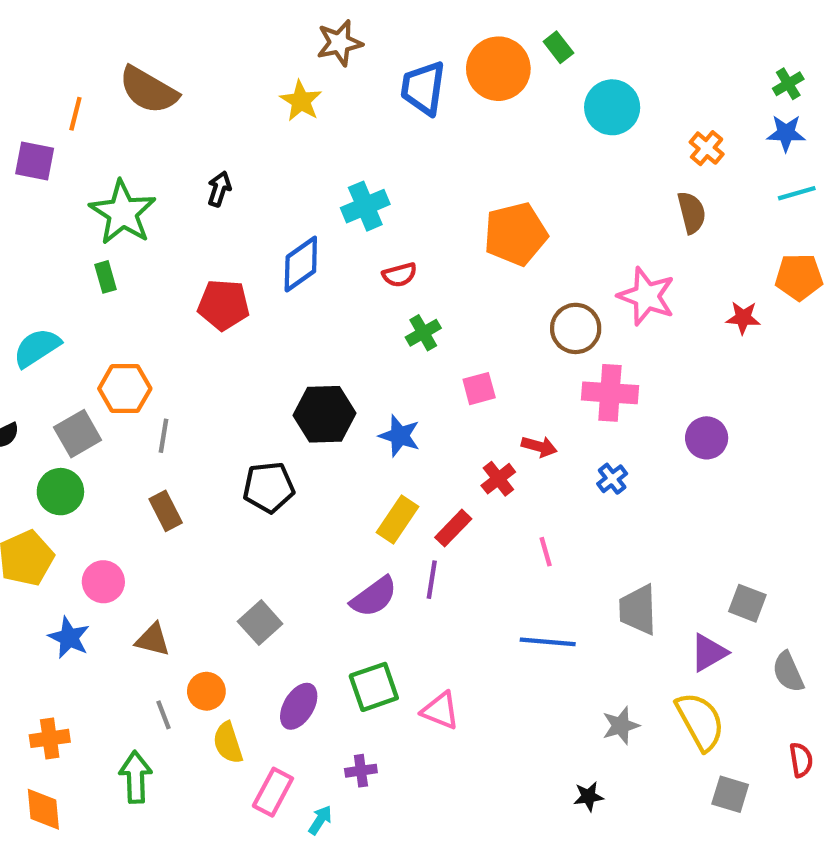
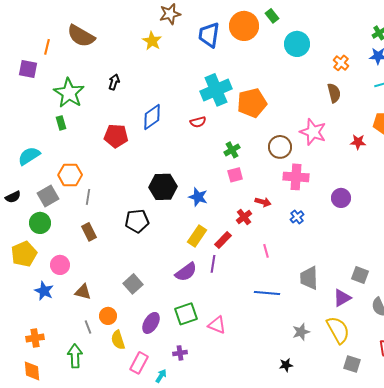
cyan cross: (365, 206) -> (216, 90), moved, size x1.4
green cross: (423, 333) -> (232, 150), moved

